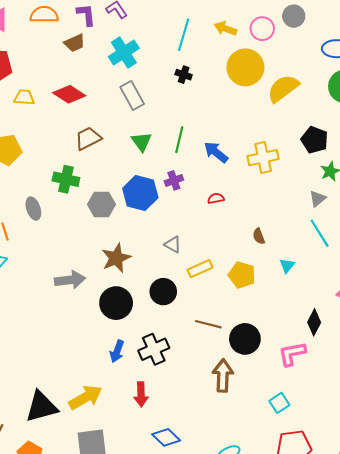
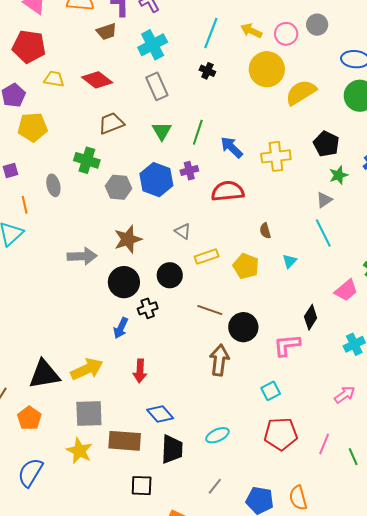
red semicircle: (216, 198) -> (228, 191), size x2.0
black cross: (154, 349) -> (148, 308), moved, size x0.7

